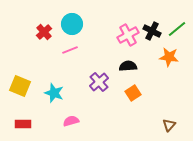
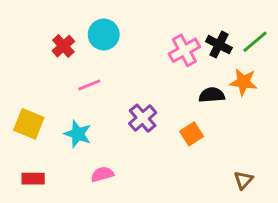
pink line: (70, 50) -> (89, 85), moved
black semicircle: (128, 66) -> (212, 95), moved

